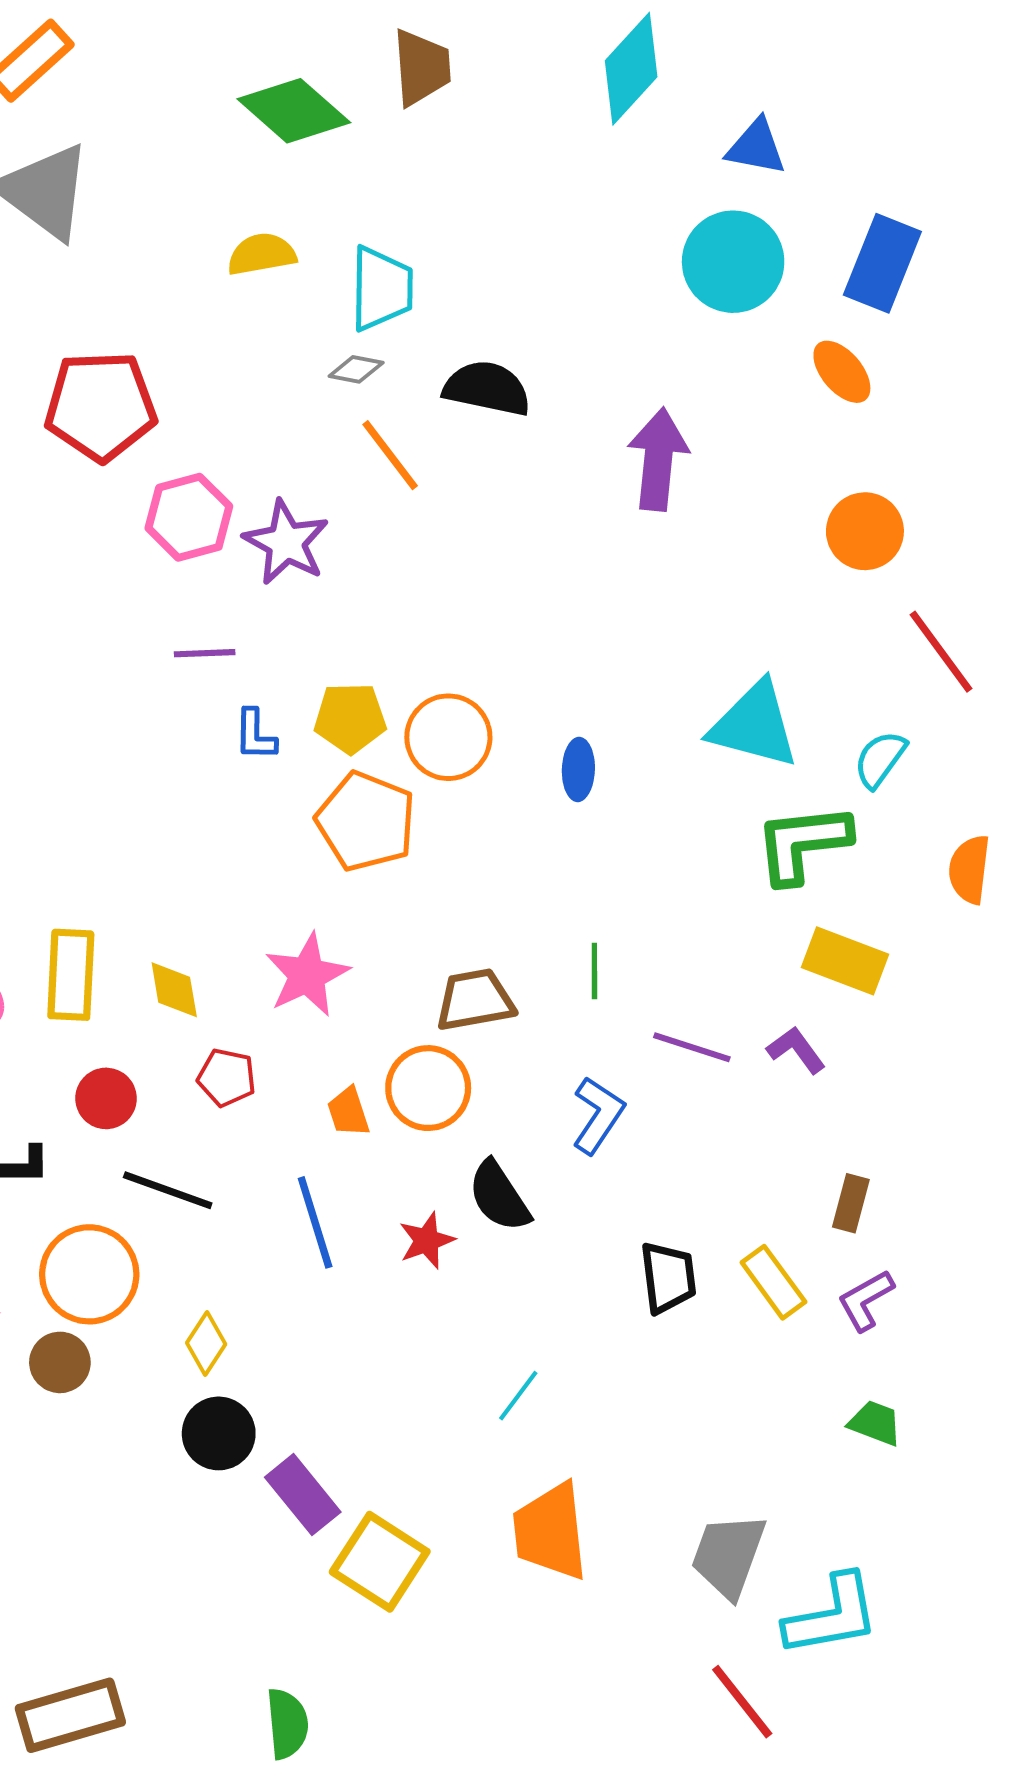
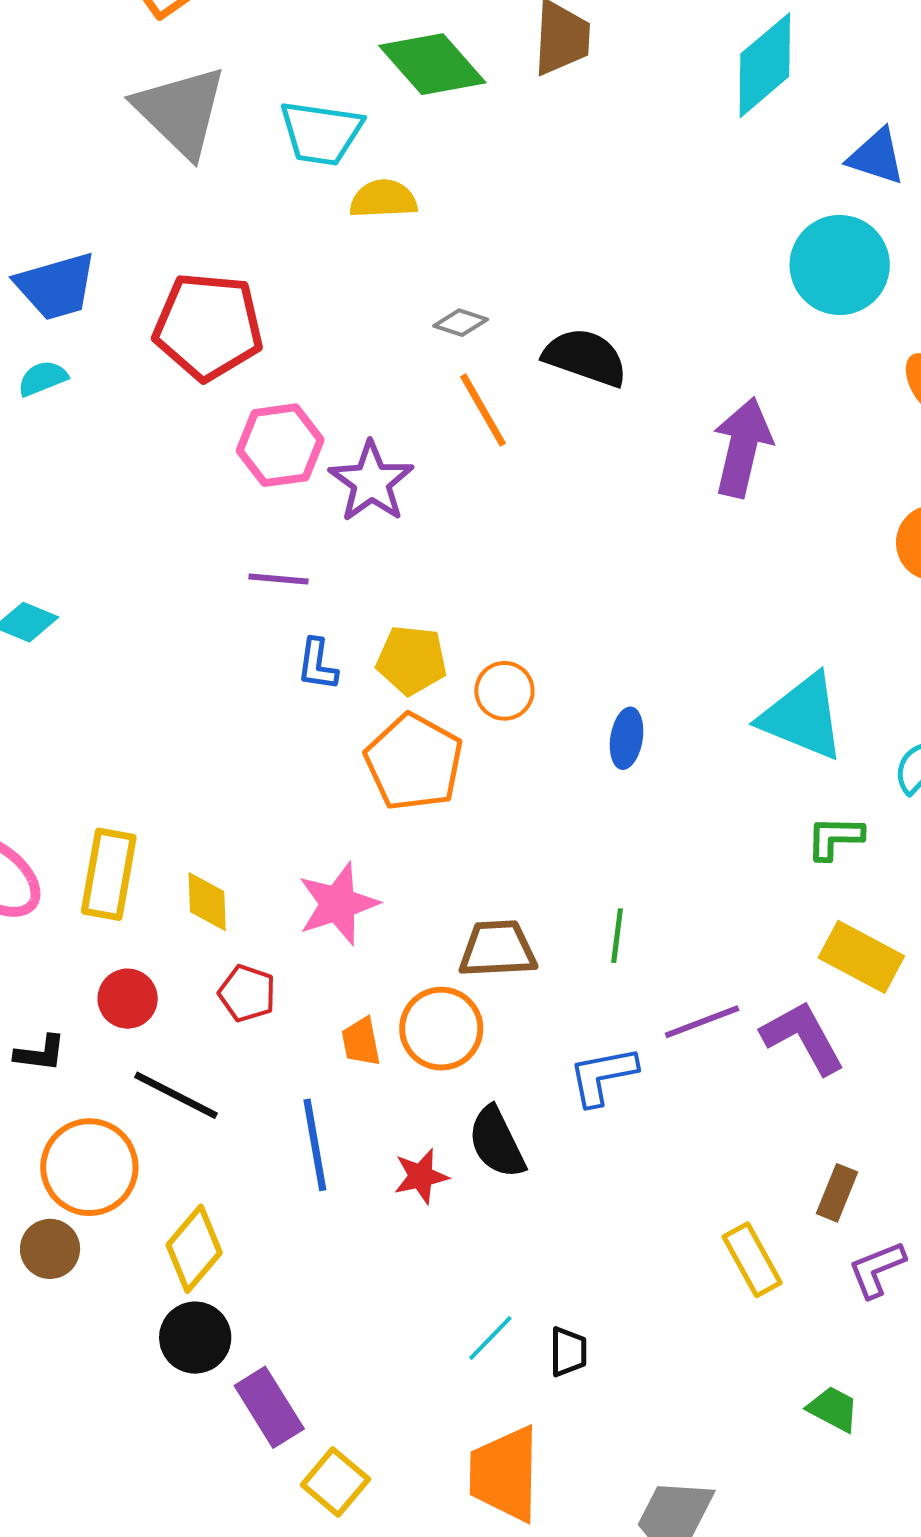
cyan trapezoid: (381, 288) -> (321, 133), moved, turned 90
orange circle: (448, 737) -> (504, 691), size x0.7
green L-shape: (803, 843) -> (835, 838), size x0.6
purple line: (692, 1047) -> (702, 1022), turned -46
purple L-shape: (796, 1050) -> (803, 1037), size x1.5
blue L-shape: (598, 1115) -> (603, 1076), turned -142
black trapezoid: (668, 1277) -> (568, 1352), moved, size x0.7
purple L-shape: (866, 1300) -> (877, 1269), moved
yellow diamond: (206, 1344) -> (194, 1249), size x1.4
yellow square: (380, 1562) -> (335, 1482), size x0.7

